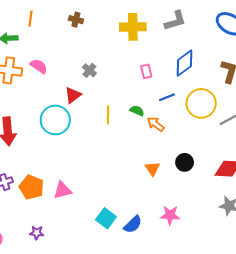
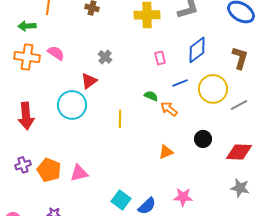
yellow line: (108, 115) -> (120, 119), moved
black circle: (185, 162) -> (203, 139), moved
orange triangle: (152, 169) -> (166, 152), turned 42

